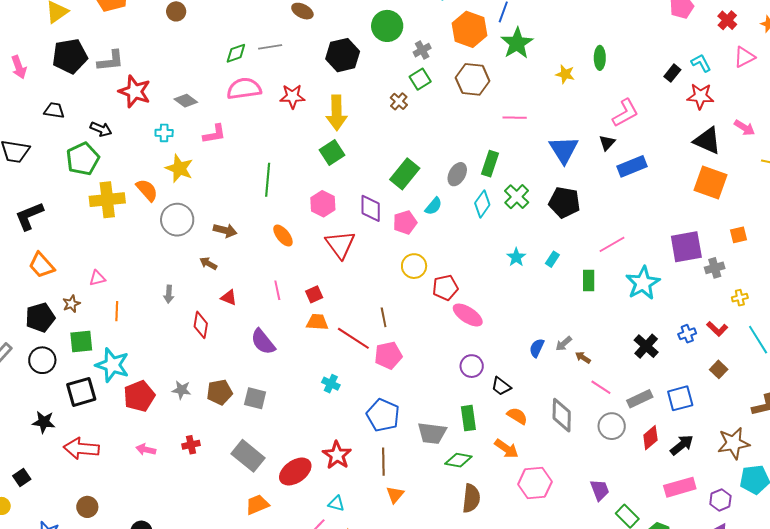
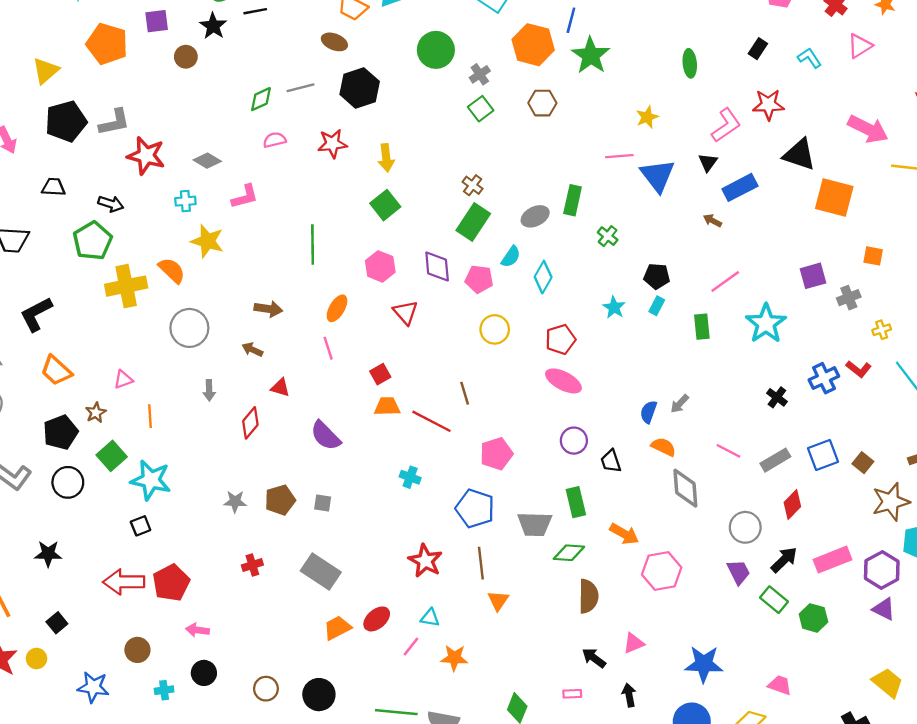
black hexagon: (343, 55) -> (360, 88), moved
black rectangle: (672, 73) -> (758, 49), moved
yellow star: (565, 74) -> (647, 117), moved, turned -30
brown hexagon: (473, 79) -> (542, 103), size x0.7
pink semicircle: (244, 89) -> (275, 140), size x0.6
red star: (700, 96) -> (768, 105), moved
brown cross: (399, 101) -> (473, 185), moved
yellow arrow: (337, 113) -> (386, 158), size x0.7
pink line: (515, 118) -> (619, 156), moved
pink arrow: (744, 128) -> (868, 129), size x1.6
black triangle: (707, 141) -> (799, 155), moved
gray ellipse: (457, 174) -> (535, 216), turned 40
green cross: (517, 197) -> (608, 236), size x0.7
black pentagon: (564, 202) -> (657, 276), moved, size x0.7
cyan diamond: (482, 204) -> (543, 277), moved
gray circle: (177, 220) -> (189, 328), moved
pink pentagon: (405, 222) -> (479, 279), turned 30
orange square: (738, 235) -> (873, 256), turned 30
orange ellipse: (283, 236) -> (337, 308), turned 75
red triangle: (340, 245) -> (405, 312), size x0.7
purple square: (686, 247) -> (813, 276), size x0.7
red pentagon: (445, 288) -> (561, 339), moved
pink line: (277, 290) -> (328, 348), moved
red diamond: (201, 325) -> (250, 423), turned 36
blue cross: (687, 334) -> (824, 378), size x1.4
green square: (81, 341) -> (112, 456), turned -30
black cross: (646, 346) -> (777, 397), size x0.7
pink pentagon: (388, 355) -> (496, 454), moved
brown arrow: (583, 357) -> (712, 221), moved
brown square: (719, 369) -> (863, 463), moved
black trapezoid: (501, 386) -> (611, 461), turned 40
black square: (81, 392) -> (141, 526), moved, size x0.6
red pentagon: (139, 396) -> (171, 583), moved
gray square: (255, 398) -> (323, 503), size x0.7
orange semicircle: (517, 416) -> (664, 447), moved
black star: (44, 422) -> (48, 554), moved
gray circle: (612, 426) -> (745, 527), moved
black arrow: (682, 445) -> (784, 560), moved
pink arrow: (146, 450) -> (197, 630), moved
red ellipse: (295, 472) -> (377, 619), moved, size x0.7
purple hexagon: (720, 500) -> (882, 570), size x1.4

